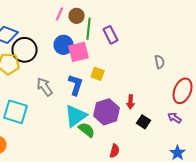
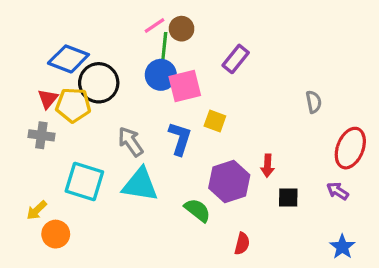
pink line: (60, 14) -> (154, 25), turned 32
green line: (89, 29) -> (164, 49), moved
purple rectangle: (111, 35) -> (236, 59), turned 66
cyan triangle: (76, 116) -> (140, 185), moved, turned 45
black square: (144, 122) -> (288, 197), turned -32

